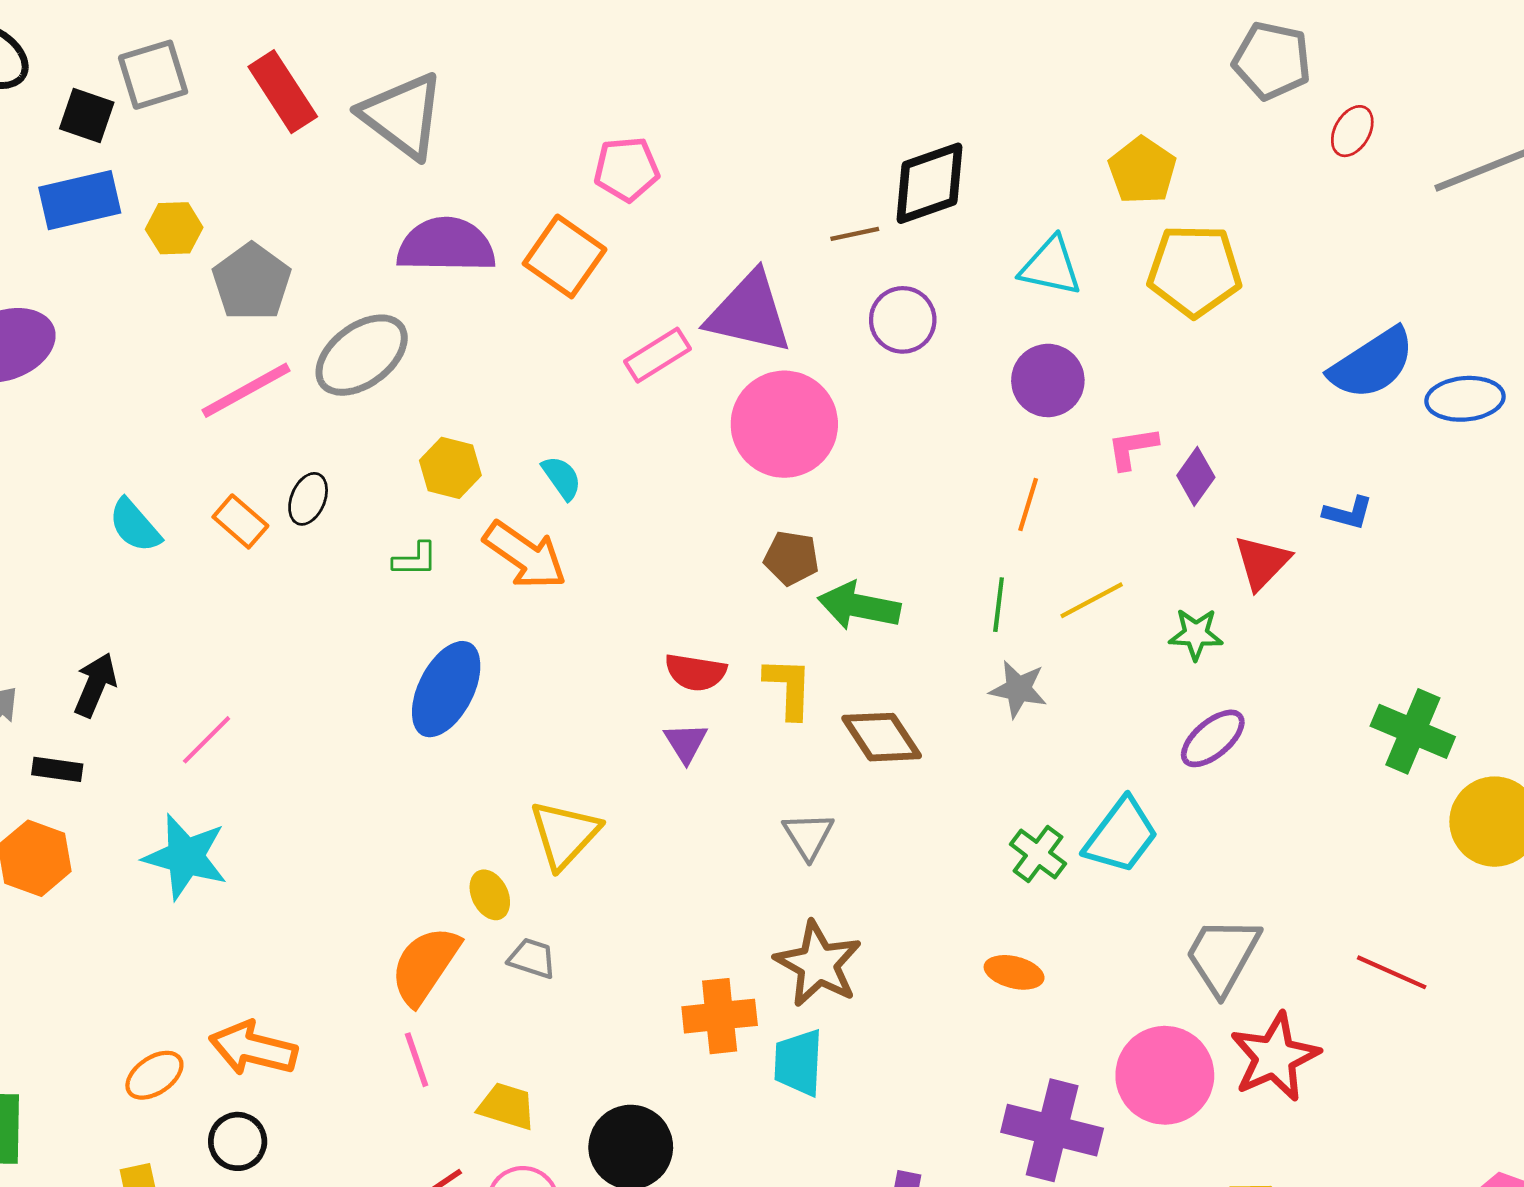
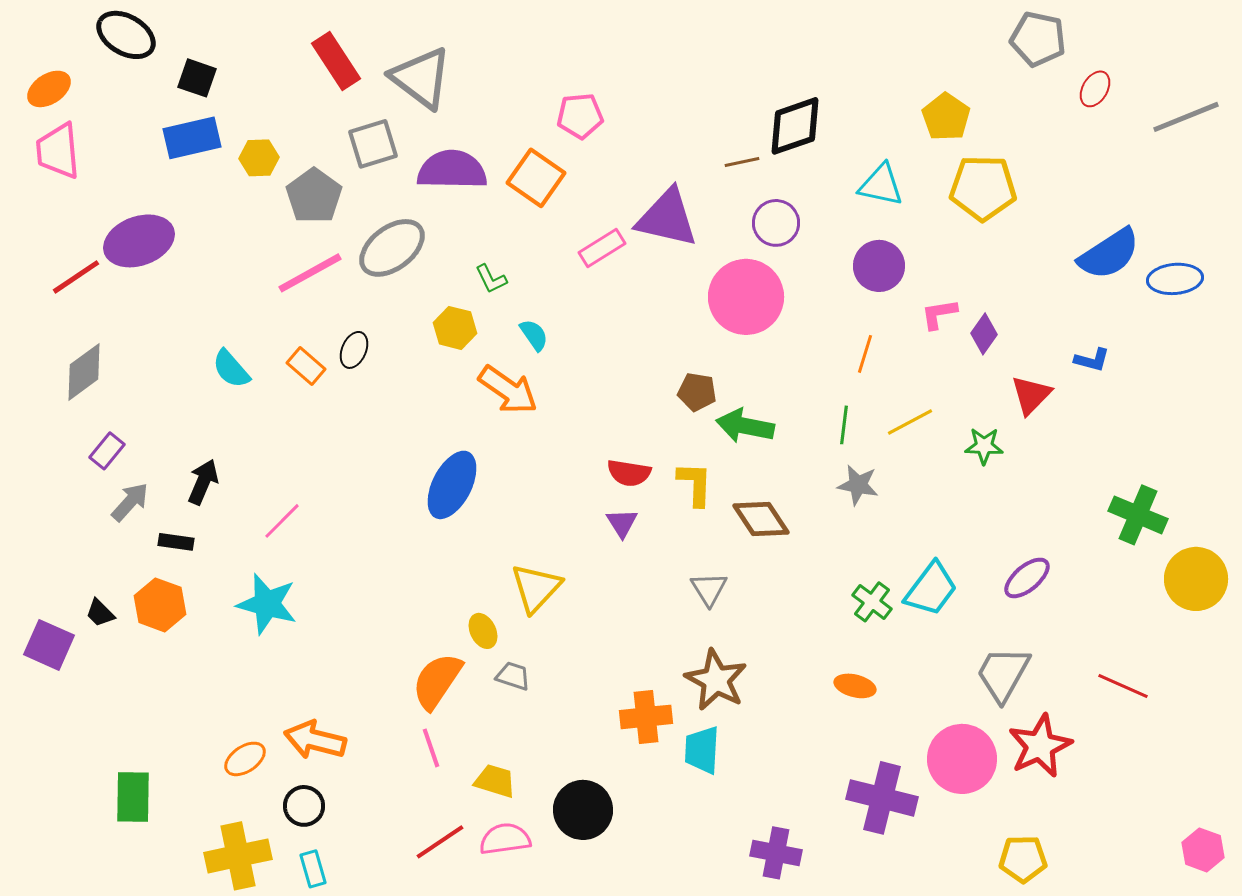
gray square: (153, 75) -> (373, 144), moved
pink circle: (784, 424) -> (746, 297), moved
green L-shape: (415, 559) -> (491, 279), moved, turned 64
purple ellipse: (1213, 738) -> (1027, 578), moved

